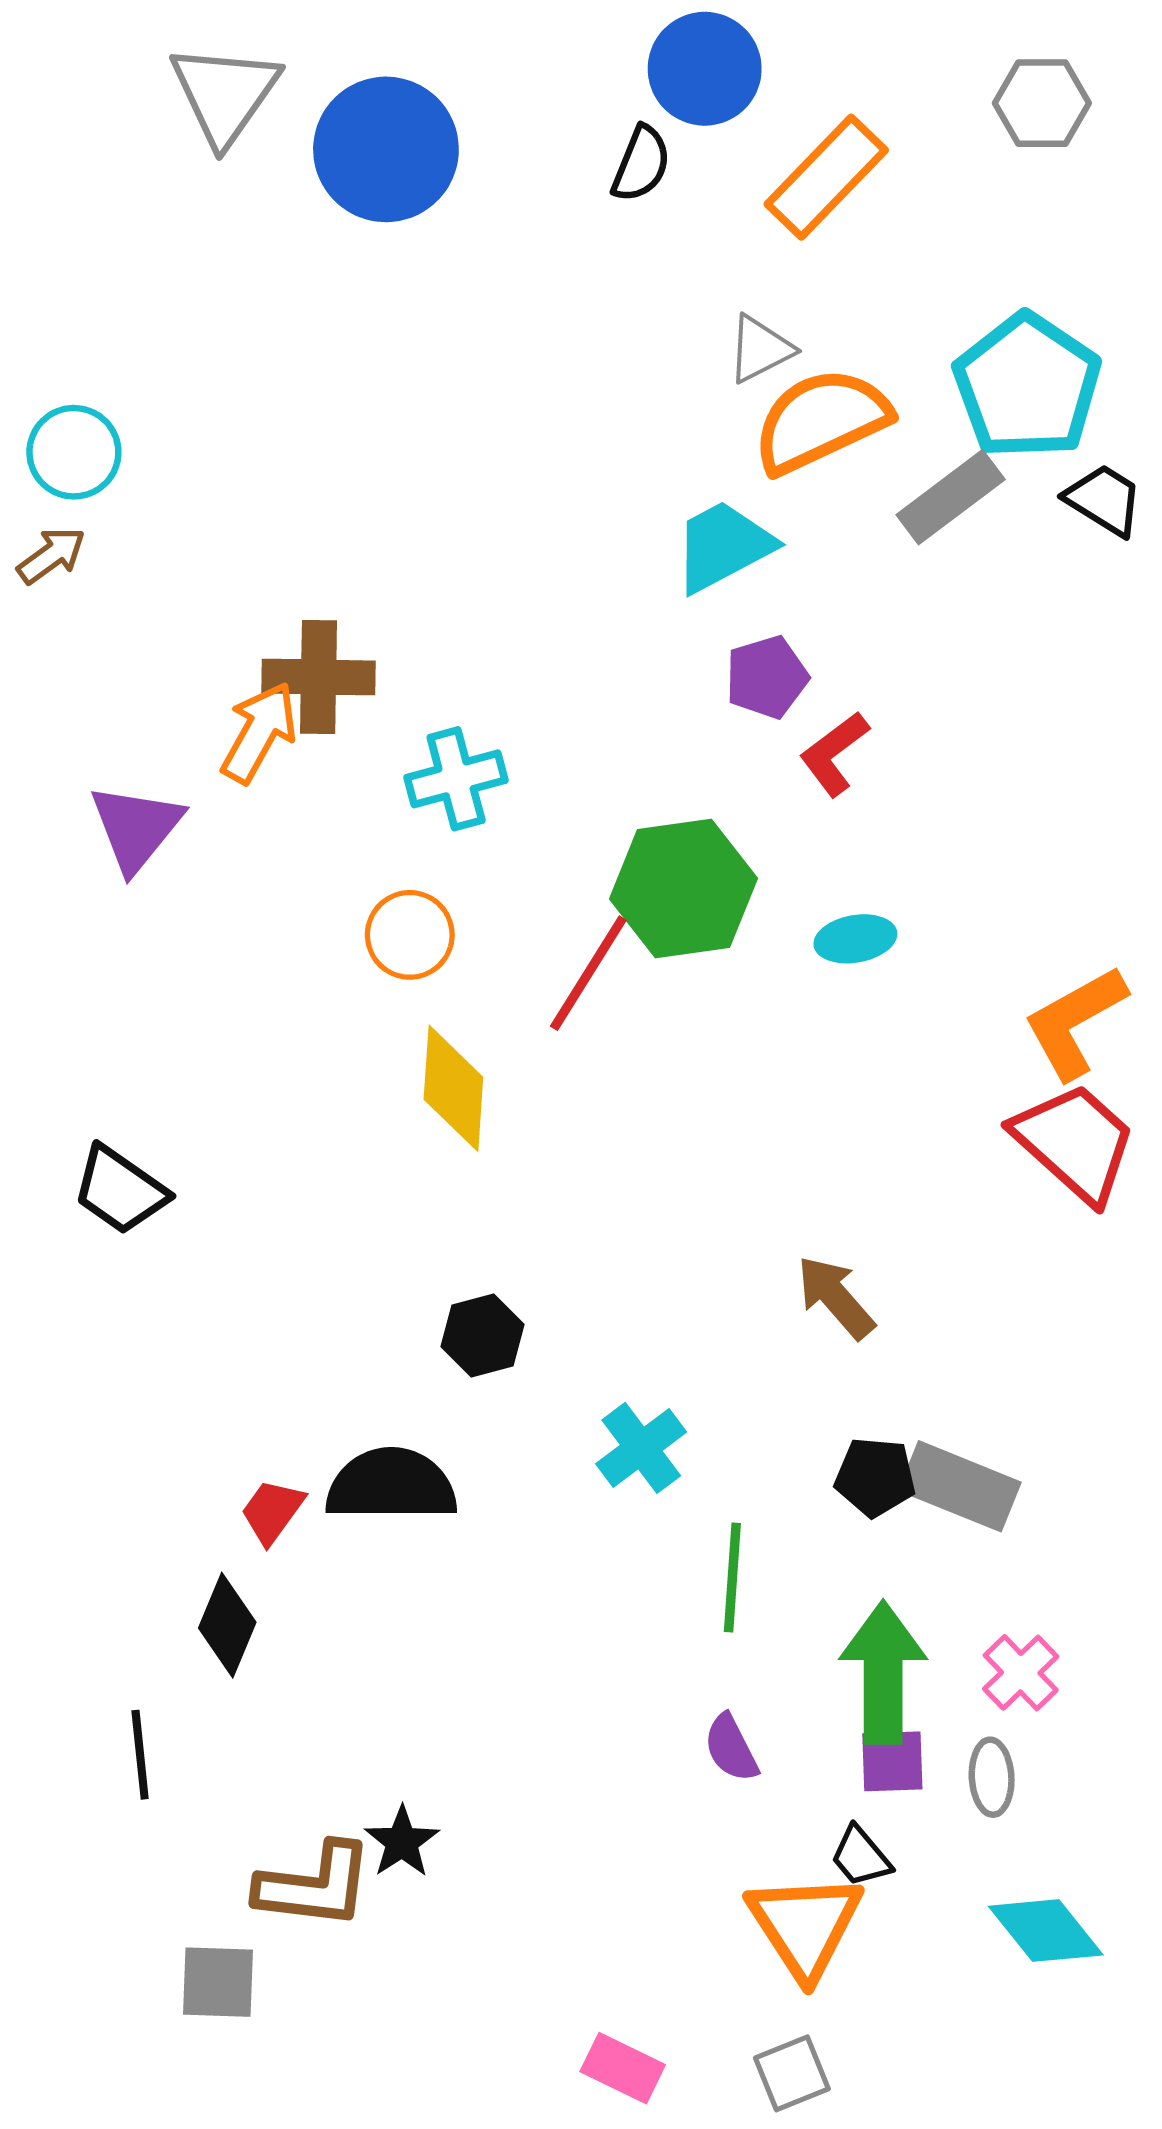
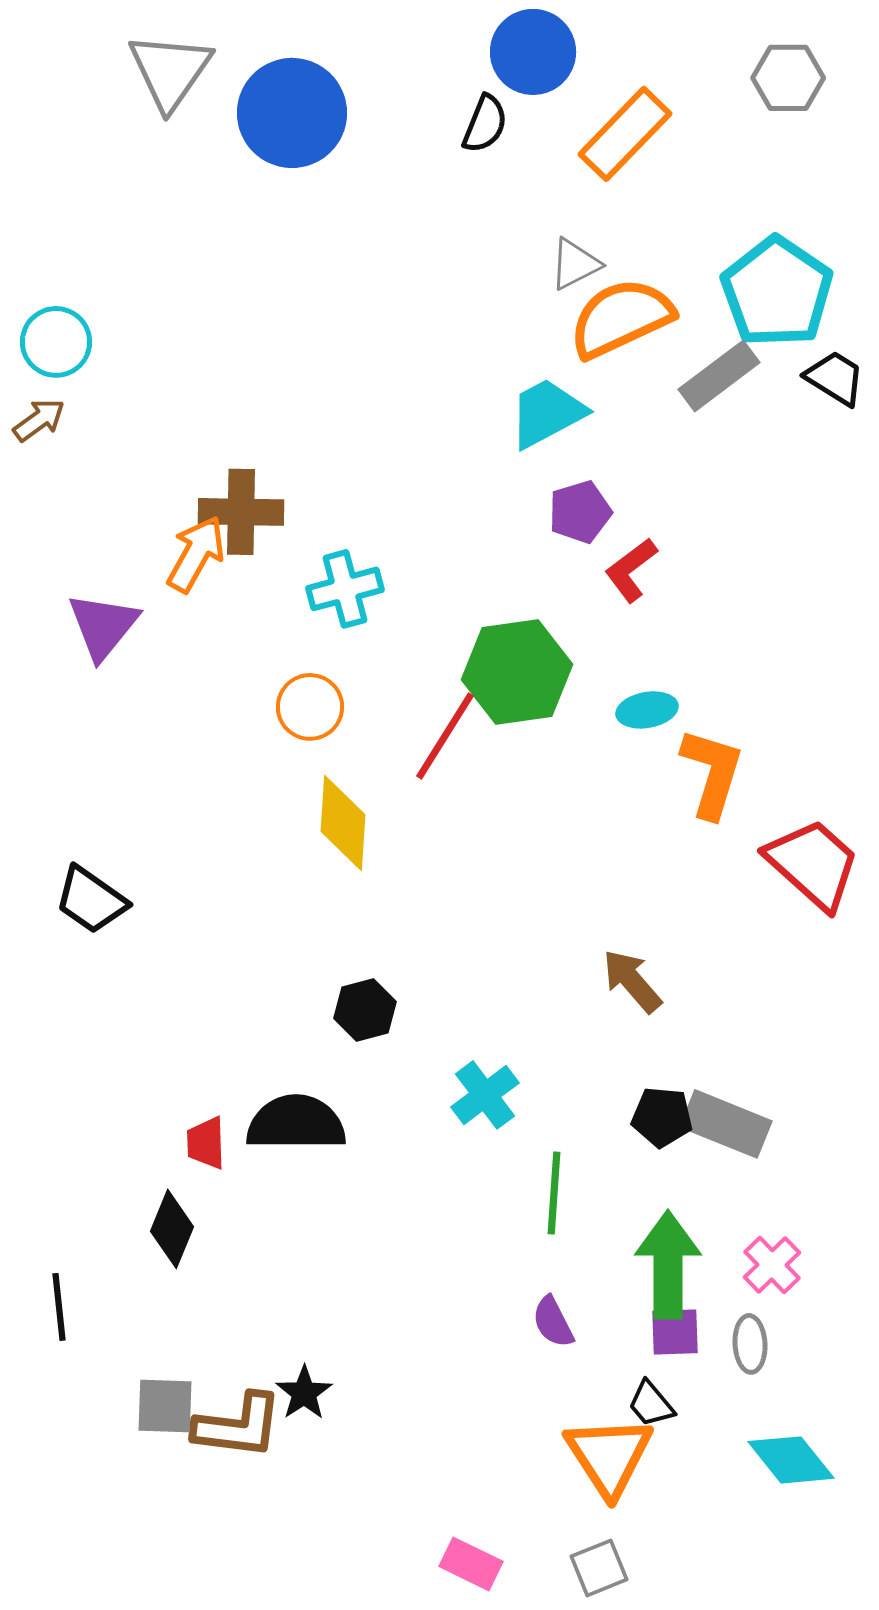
orange L-shape: (1075, 1022) -> (712, 773), moved, turned 136
red trapezoid: (272, 1511) -> (206, 1143), turned -38
black line: (140, 1755) -> (59, 1307), moved
gray square: (218, 1982) -> (165, 1406), moved

